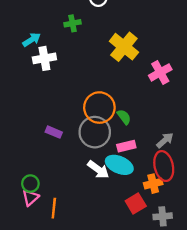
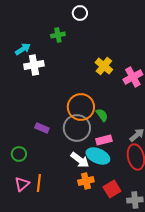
yellow cross: (124, 47) -> (104, 66), moved, size x0.7
green circle: (30, 184) -> (19, 154), moved
orange cross: (153, 184) -> (86, 181), moved
orange line: (54, 208) -> (39, 183), moved

